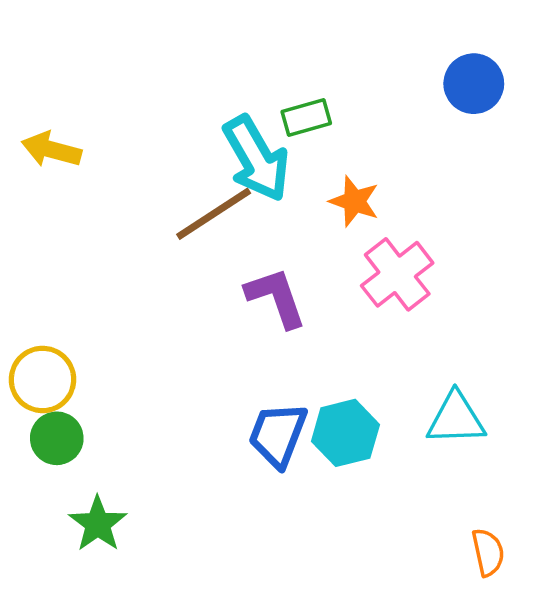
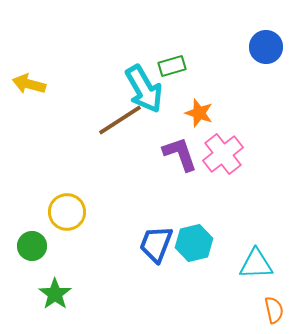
purple L-shape: (276, 298) -> (180, 154), moved
yellow circle: (43, 379) -> (67, 212), moved
cyan triangle: (456, 419) -> (256, 264), moved

